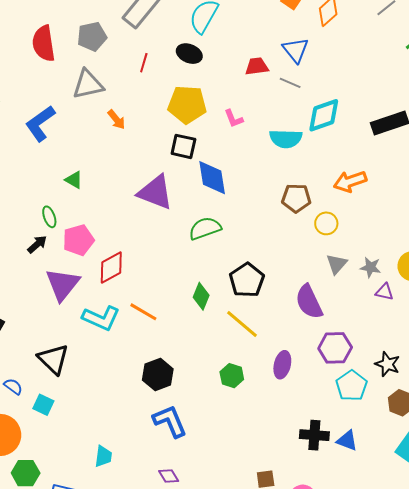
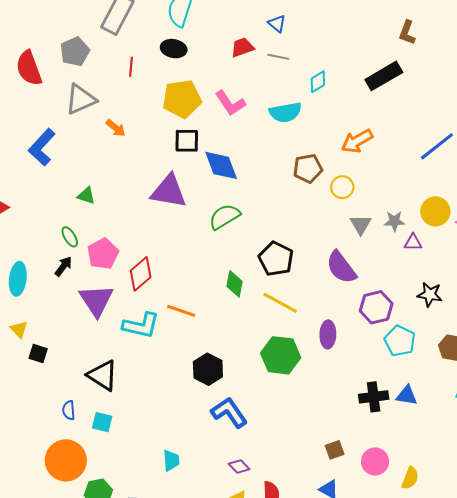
blue triangle: (296, 50) -> (277, 24), size x0.7
cyan diamond: (324, 115) -> (318, 82), size x0.6
pink L-shape: (234, 118) -> (230, 103), size x1.5
black star: (387, 364) -> (430, 294), moved
green hexagon: (232, 376) -> (281, 355), size x1.6
blue semicircle: (13, 386) -> (69, 410), turned -120

